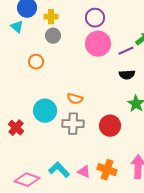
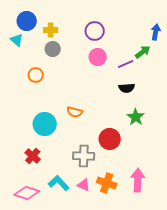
pink circle: (98, 44) -> (98, 57), size x0.7
gray cross: (73, 124) -> (84, 156), moved
red cross: (16, 128) -> (33, 156), moved

